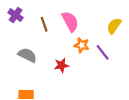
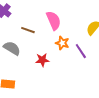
brown line: (44, 24) -> (28, 30), moved, turned -56

